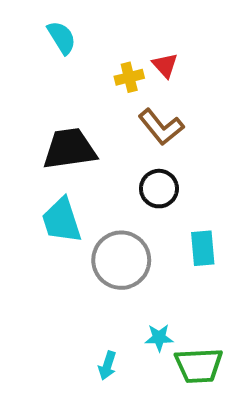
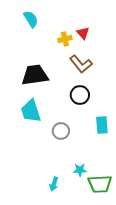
gray circle: (121, 260) -> (61, 131), size x0.6

